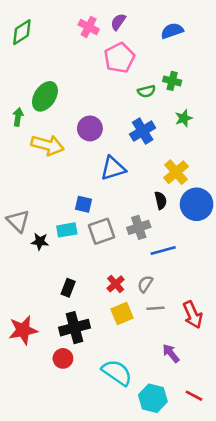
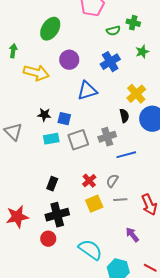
green ellipse: (45, 96) -> (50, 29), moved
black star: (40, 242) -> (44, 115), moved

